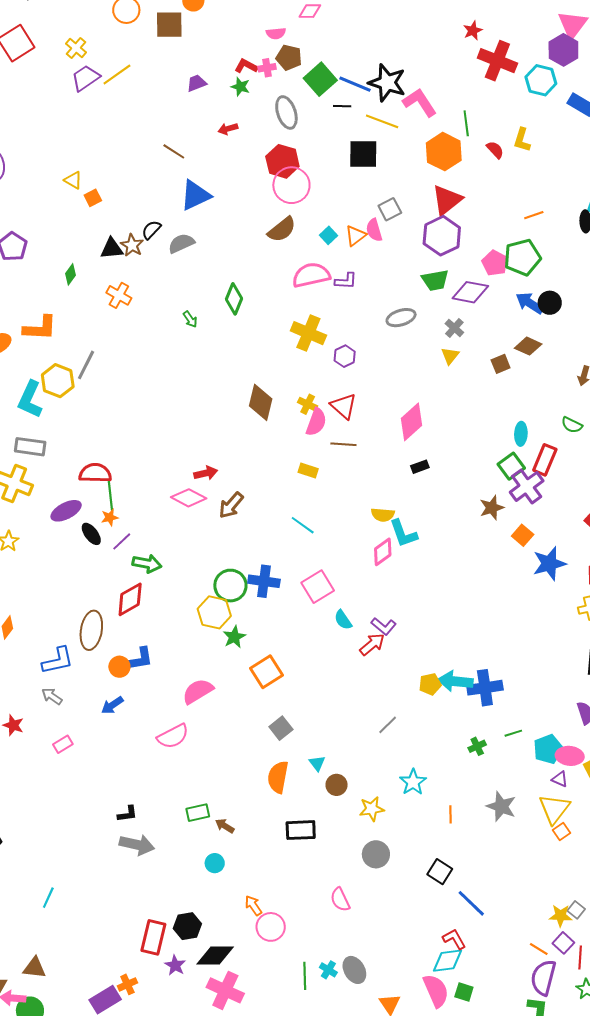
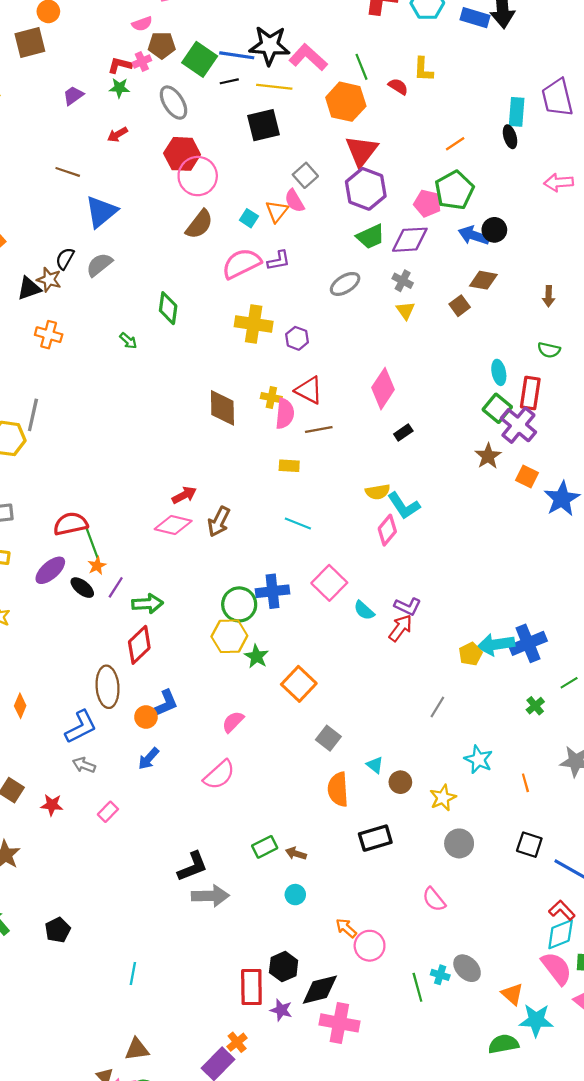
pink semicircle: (198, 691) -> (233, 722), size x0.7
black L-shape: (127, 814) -> (193, 867), size x1.5

